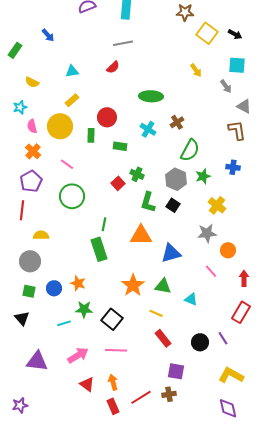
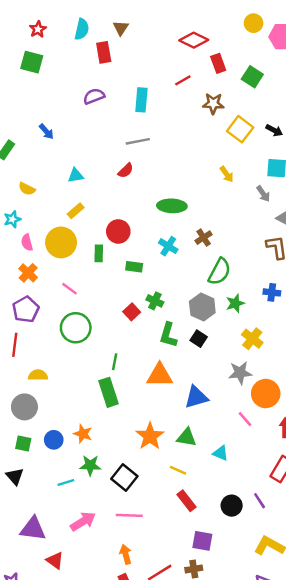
orange circle: (228, 250) -> (266, 394), size x1.5
red triangle: (87, 384) -> (55, 560), moved

